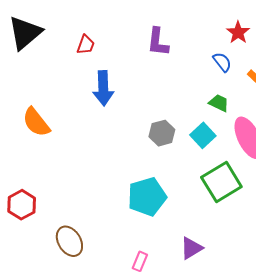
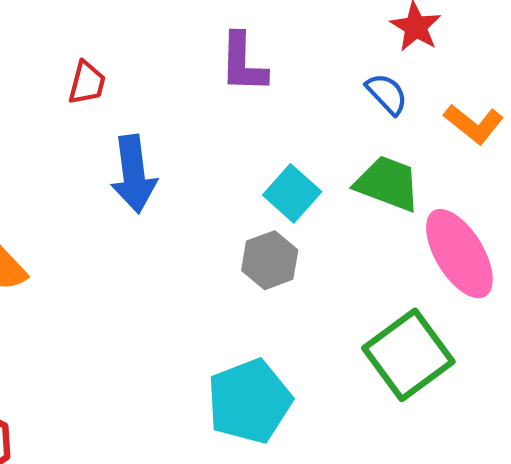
green trapezoid: (219, 103) -> (388, 183), size x1.5
cyan square: (203, 135) -> (292, 193), moved

